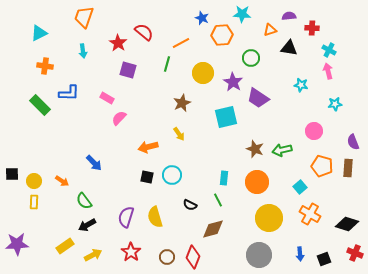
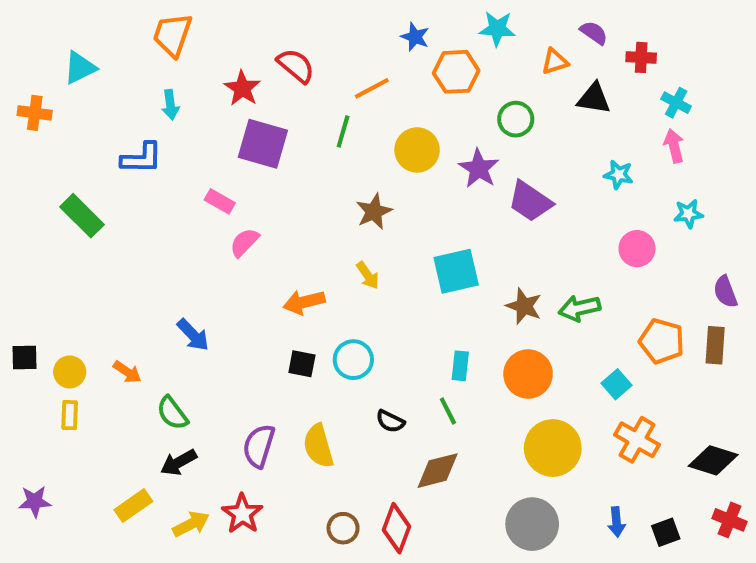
purple semicircle: (289, 16) -> (594, 33), turned 40
orange cross: (45, 66) -> (35, 113), moved
purple square: (128, 70) -> (263, 144), size x1.4
blue L-shape: (69, 93) -> (142, 158), moved
cyan square: (226, 117) -> (456, 271), moved
pink circle: (314, 131) -> (637, 249), moved
purple star: (17, 244) -> (35, 501), size x0.7
red star: (131, 252) -> (242, 514), moved

